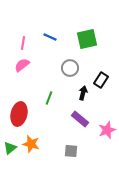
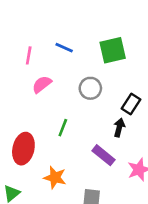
pink semicircle: (22, 65) -> (42, 84), moved
black arrow: (83, 93) -> (119, 128), moved
orange star: (31, 144) -> (55, 177), moved

